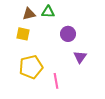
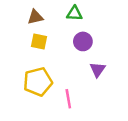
green triangle: (48, 12) -> (74, 13), moved
yellow square: (23, 34) -> (39, 41), moved

